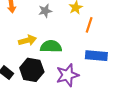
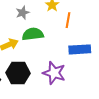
green semicircle: (51, 46) -> (33, 34), moved
purple star: (67, 75) -> (54, 73), turned -30

